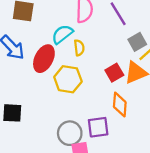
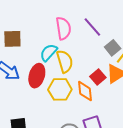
yellow semicircle: (79, 48) -> (65, 61), size x1.6
orange diamond: (120, 105) -> (85, 91), moved

